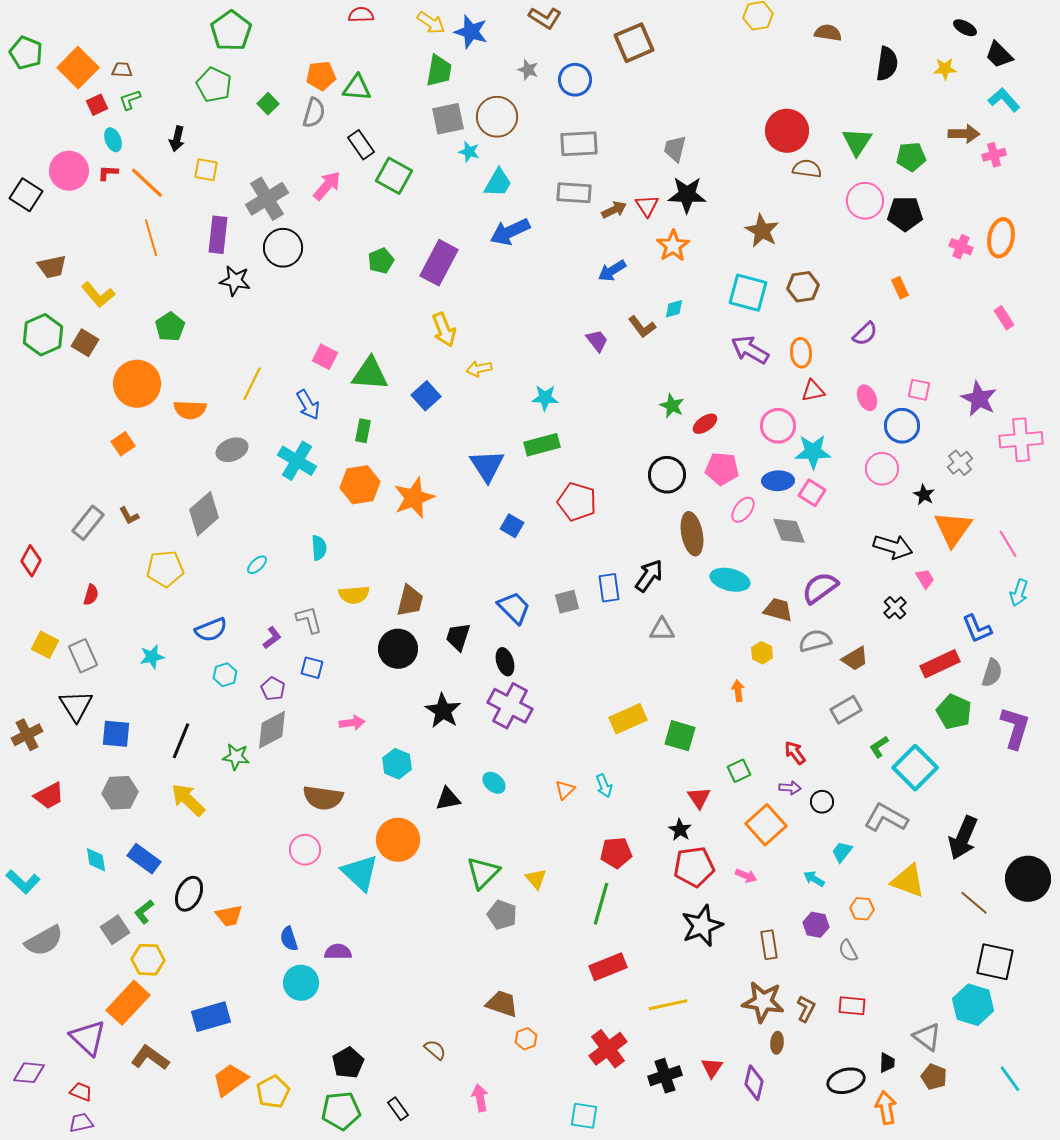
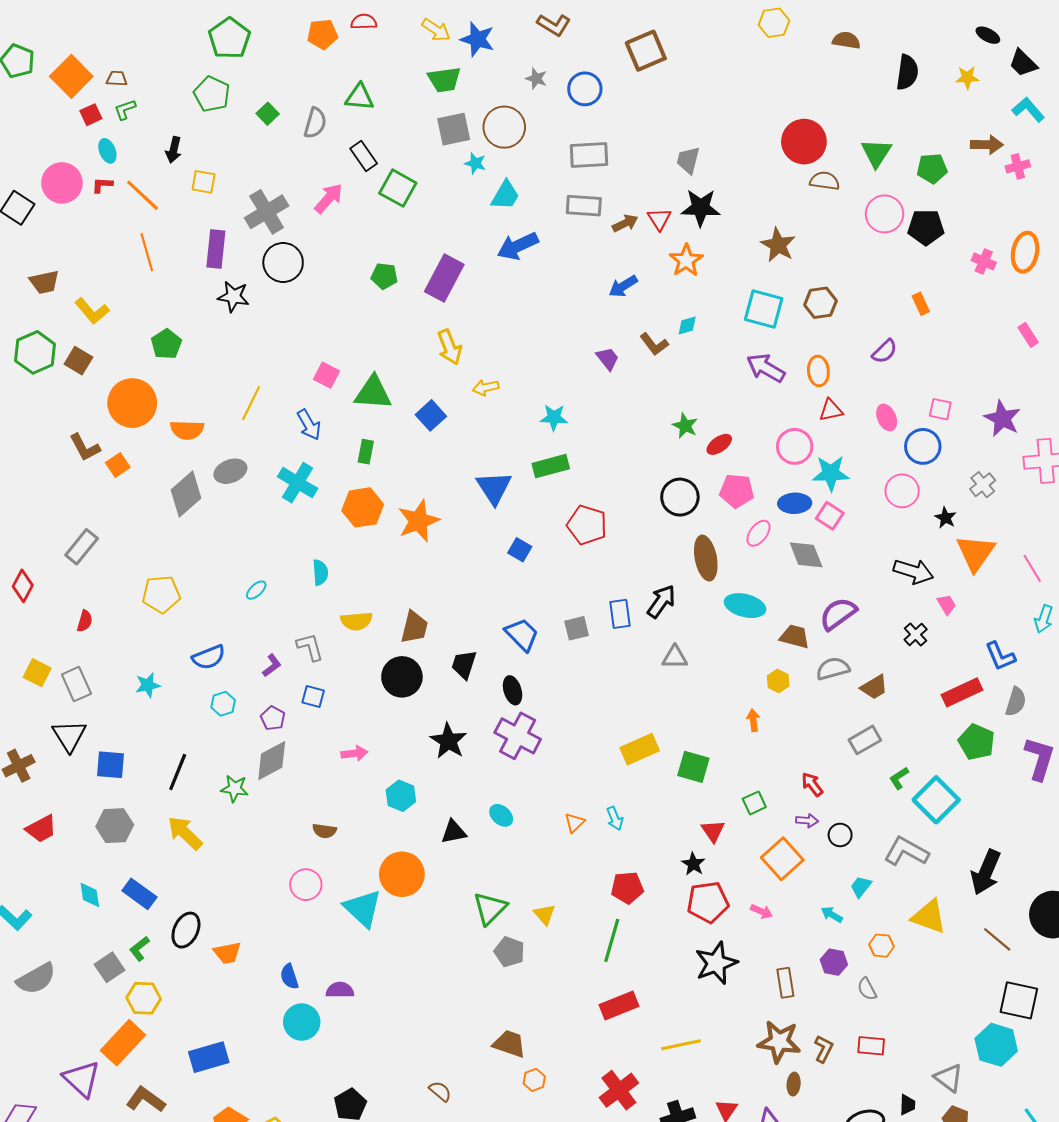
green trapezoid: (439, 71) -> (444, 80), turned 72
orange pentagon: (321, 76) -> (322, 34), moved
green pentagon: (381, 261) -> (384, 276), turned 30
gray diamond: (204, 514) -> (186, 494), moved
brown L-shape: (129, 516) -> (85, 447), moved, size x1.5
brown semicircle: (323, 798) -> (324, 831), size x0.6

